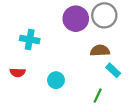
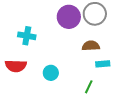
cyan rectangle: (113, 70) -> (103, 64), turned -48
red semicircle: (18, 72) -> (16, 66), size x1.5

